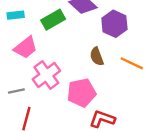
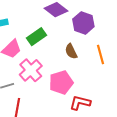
green rectangle: (53, 20) -> (36, 37), moved
orange line: (132, 63) -> (101, 54), turned 54

